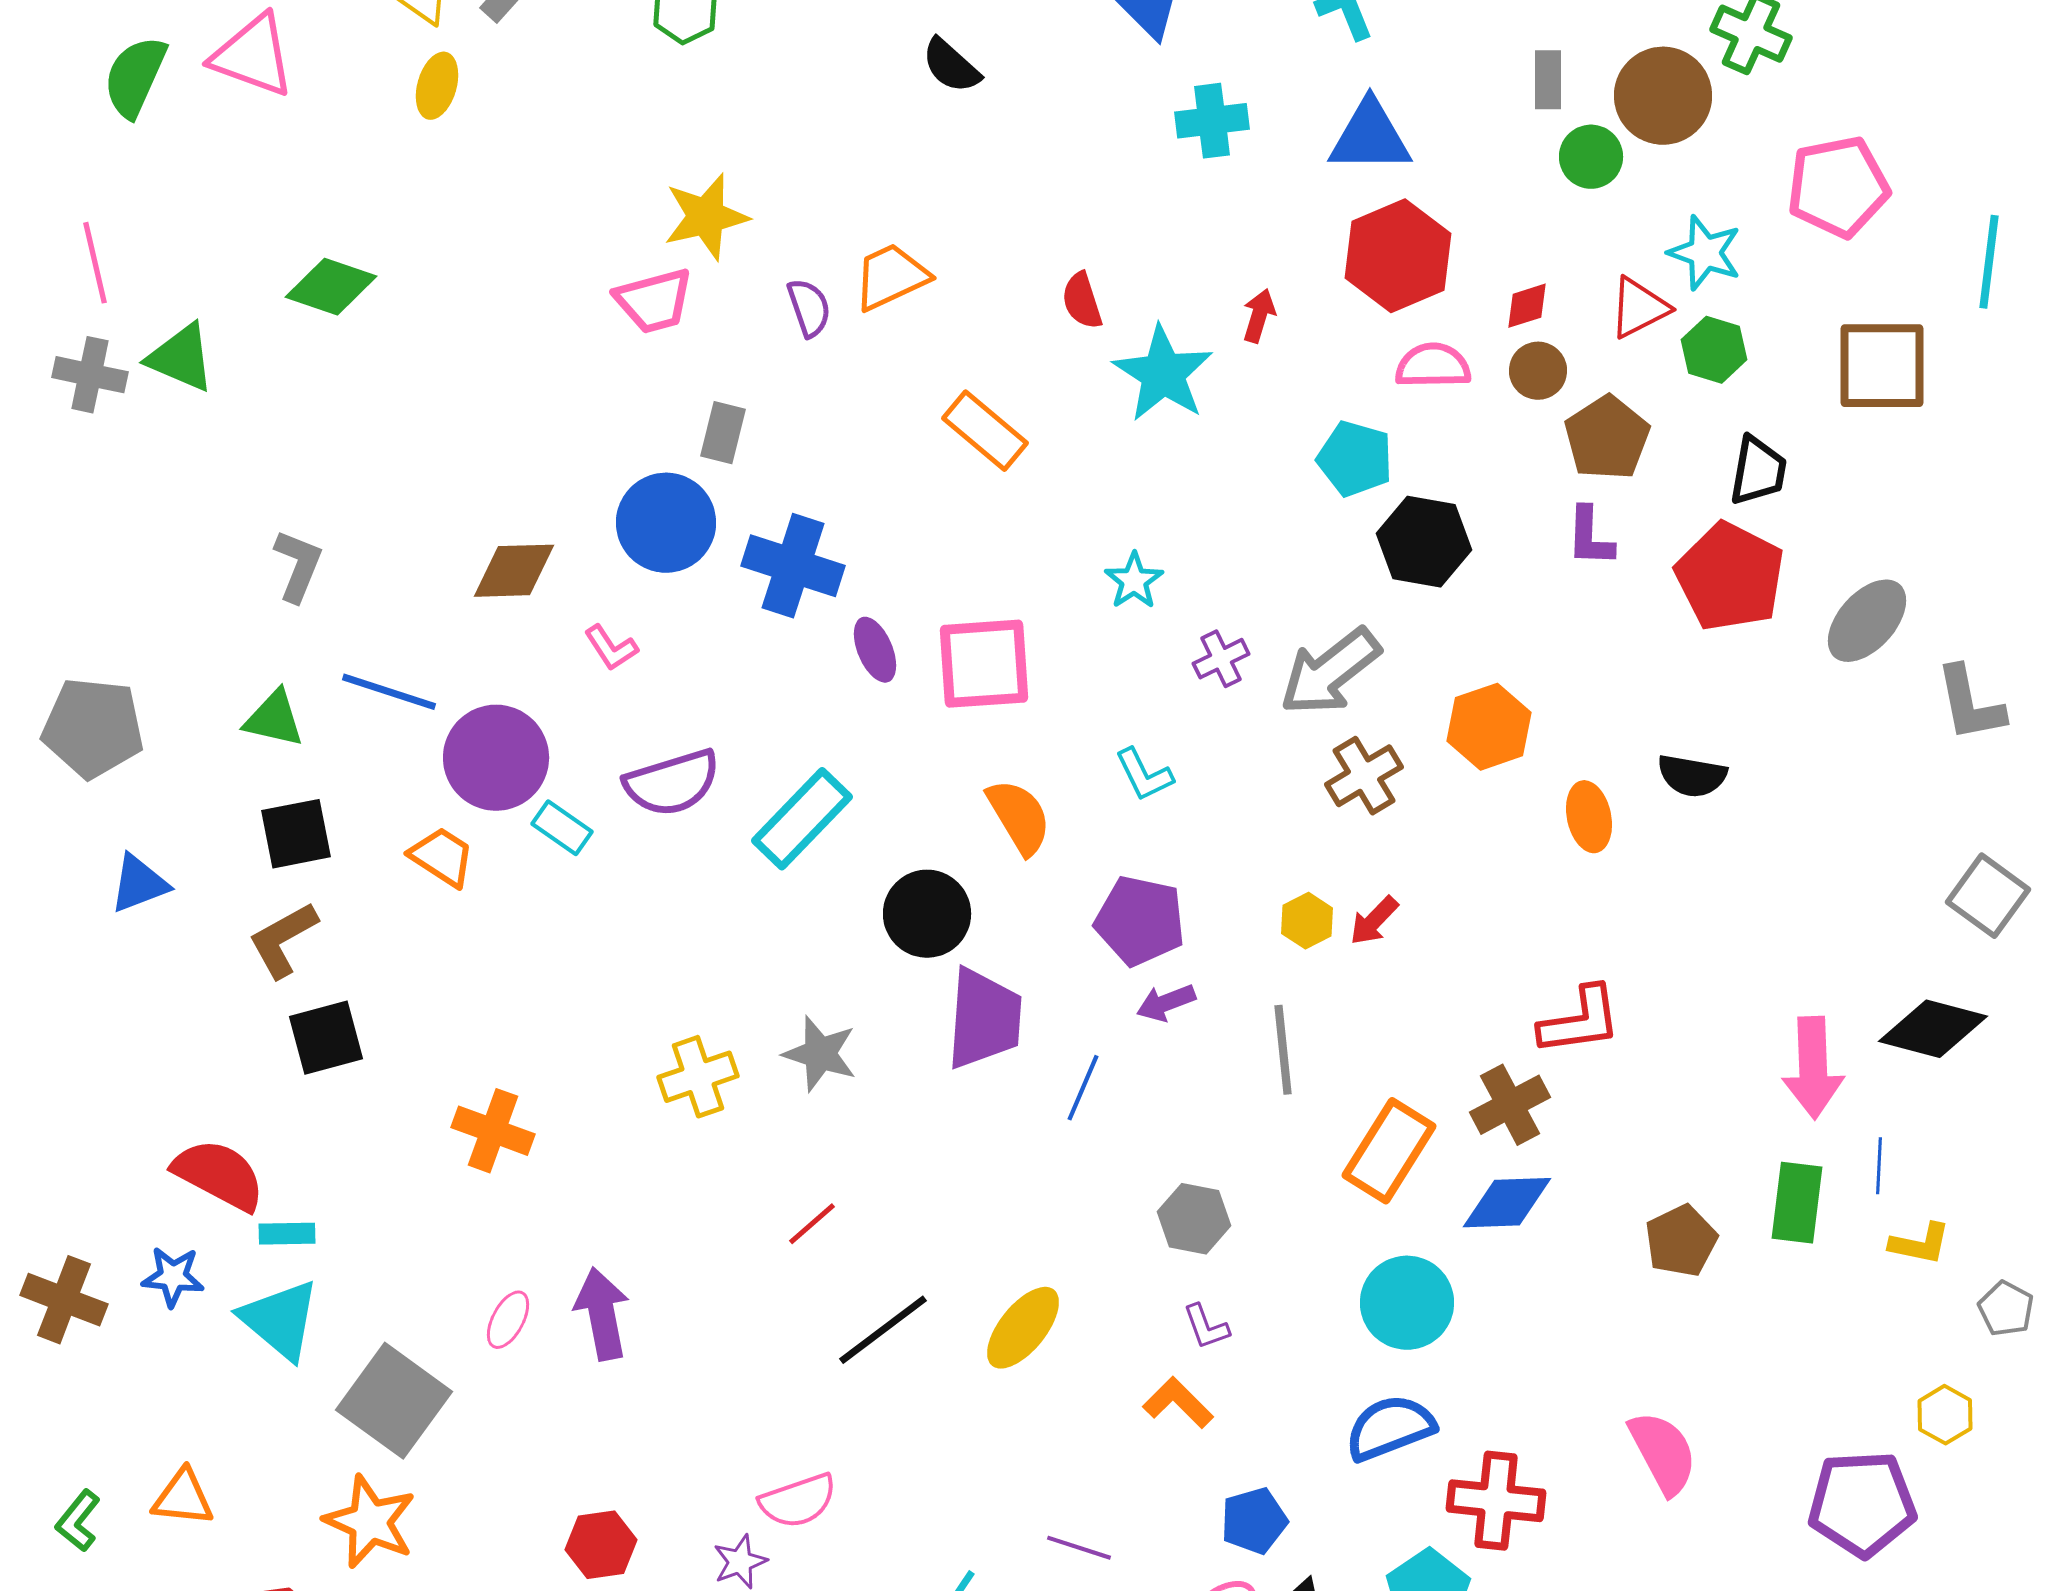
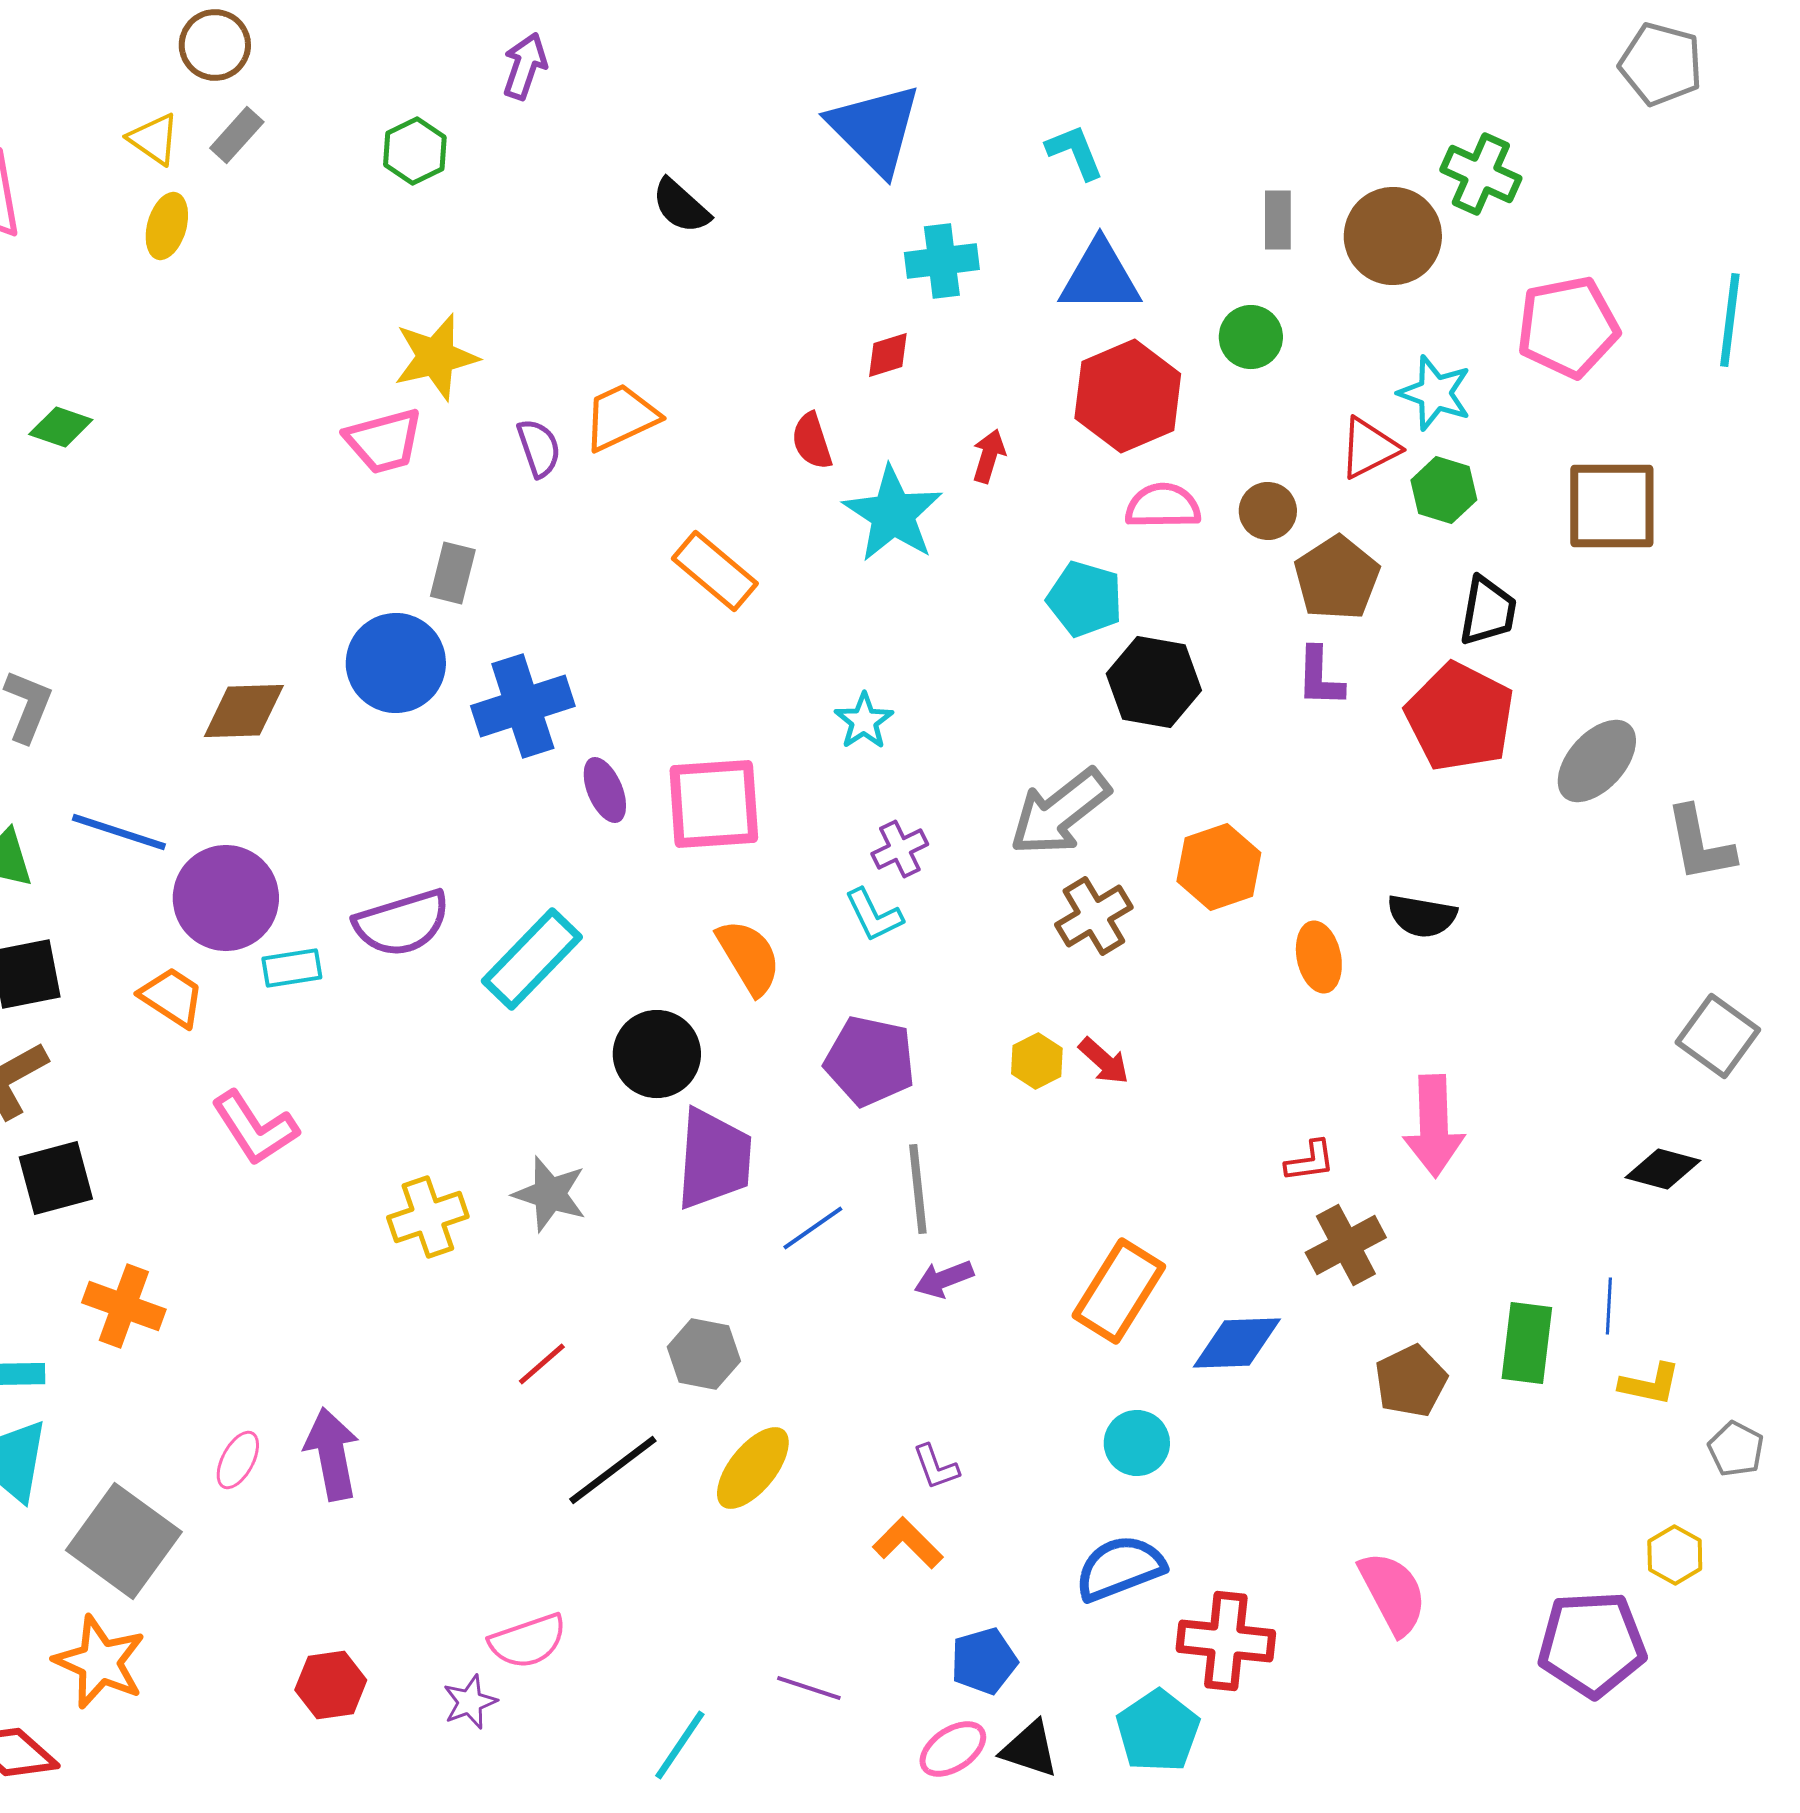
green circle: (1591, 157) -> (1251, 337), moved
cyan line: (1989, 262) -> (1730, 320), moved
green diamond: (331, 287) -> (61, 427), size x0.7
red diamond: (1527, 306) -> (888, 355), moved
blue cross: (793, 566) -> (523, 706), turned -36
pink L-shape: (611, 648) -> (255, 1128), moved, size x1.6
purple cross: (1221, 659) -> (900, 849), moved
cyan rectangle: (562, 828) -> (292, 968), turned -44
red arrow: (1374, 921) -> (1104, 1061), turned -92
purple arrow: (1166, 1003) -> (944, 1279), moved
red L-shape: (1580, 1021) -> (1310, 1161), size x0.6
black diamond: (1933, 1029) -> (1663, 1169), size x0.7
gray line: (1283, 1050) -> (918, 1189), moved
pink arrow: (1813, 1068) -> (1434, 1126), moved
blue line: (1083, 1088) -> (813, 1228), turned 32
brown cross: (1510, 1105) -> (1346, 1245), moved
orange cross: (493, 1131) -> (124, 1306), moved
gray hexagon: (1194, 1219) -> (704, 1354), moved
cyan circle: (1407, 1303) -> (1137, 1443), size x0.7

